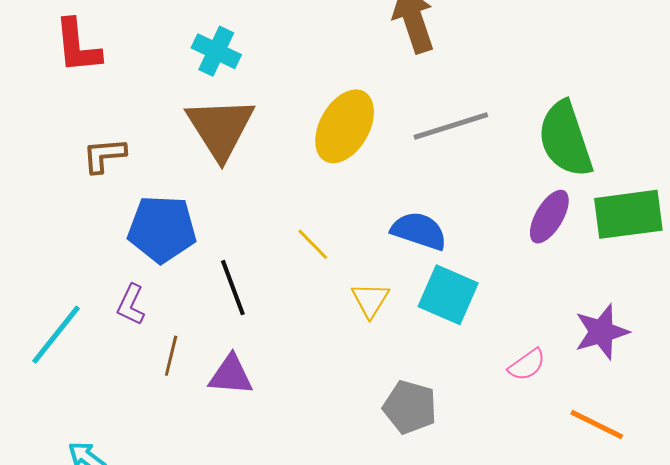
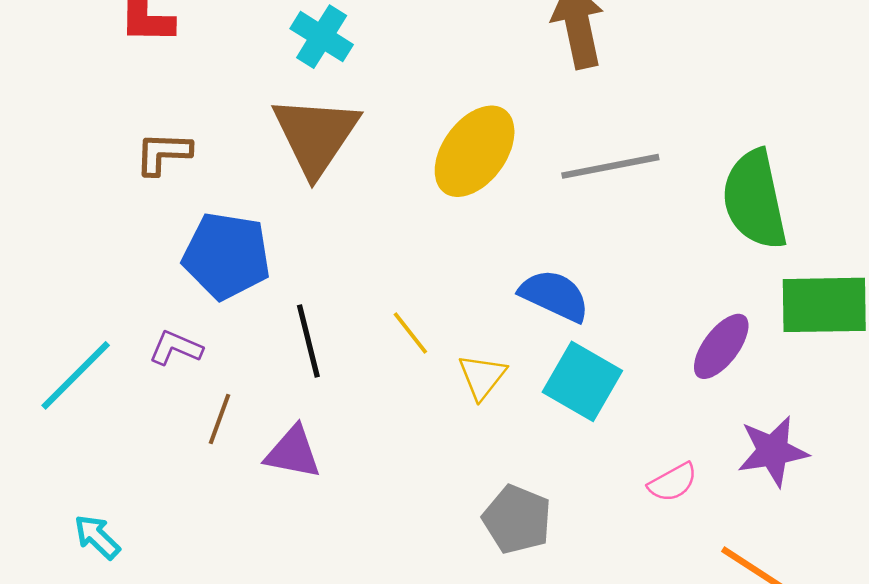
purple ellipse: (549, 217) -> (721, 346), moved
yellow line: (313, 244) -> (410, 333), moved
purple L-shape: (131, 305) -> (176, 348), turned 81

